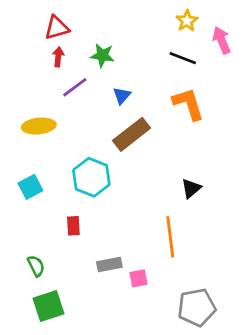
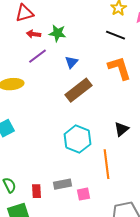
red arrow: (58, 57) -> (34, 34), moved, turned -88
cyan hexagon: (91, 177) -> (78, 139), moved
red rectangle: (73, 226) -> (36, 191), moved

